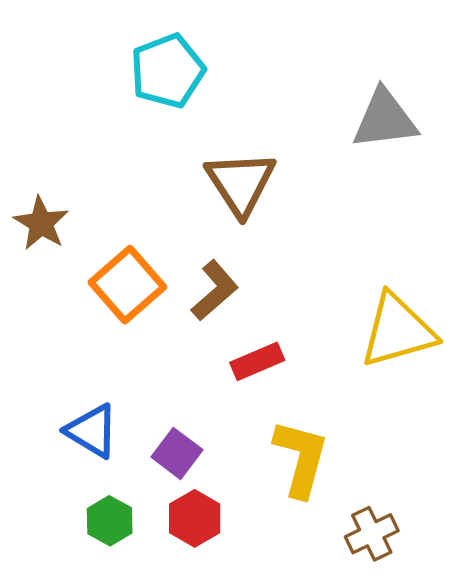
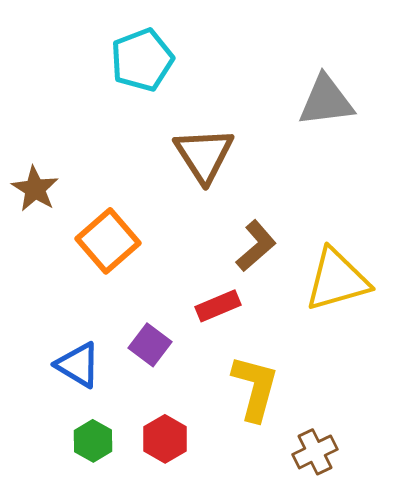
brown L-shape: (215, 290) -> (256, 246), moved
purple square: (177, 453) -> (150, 345), moved

